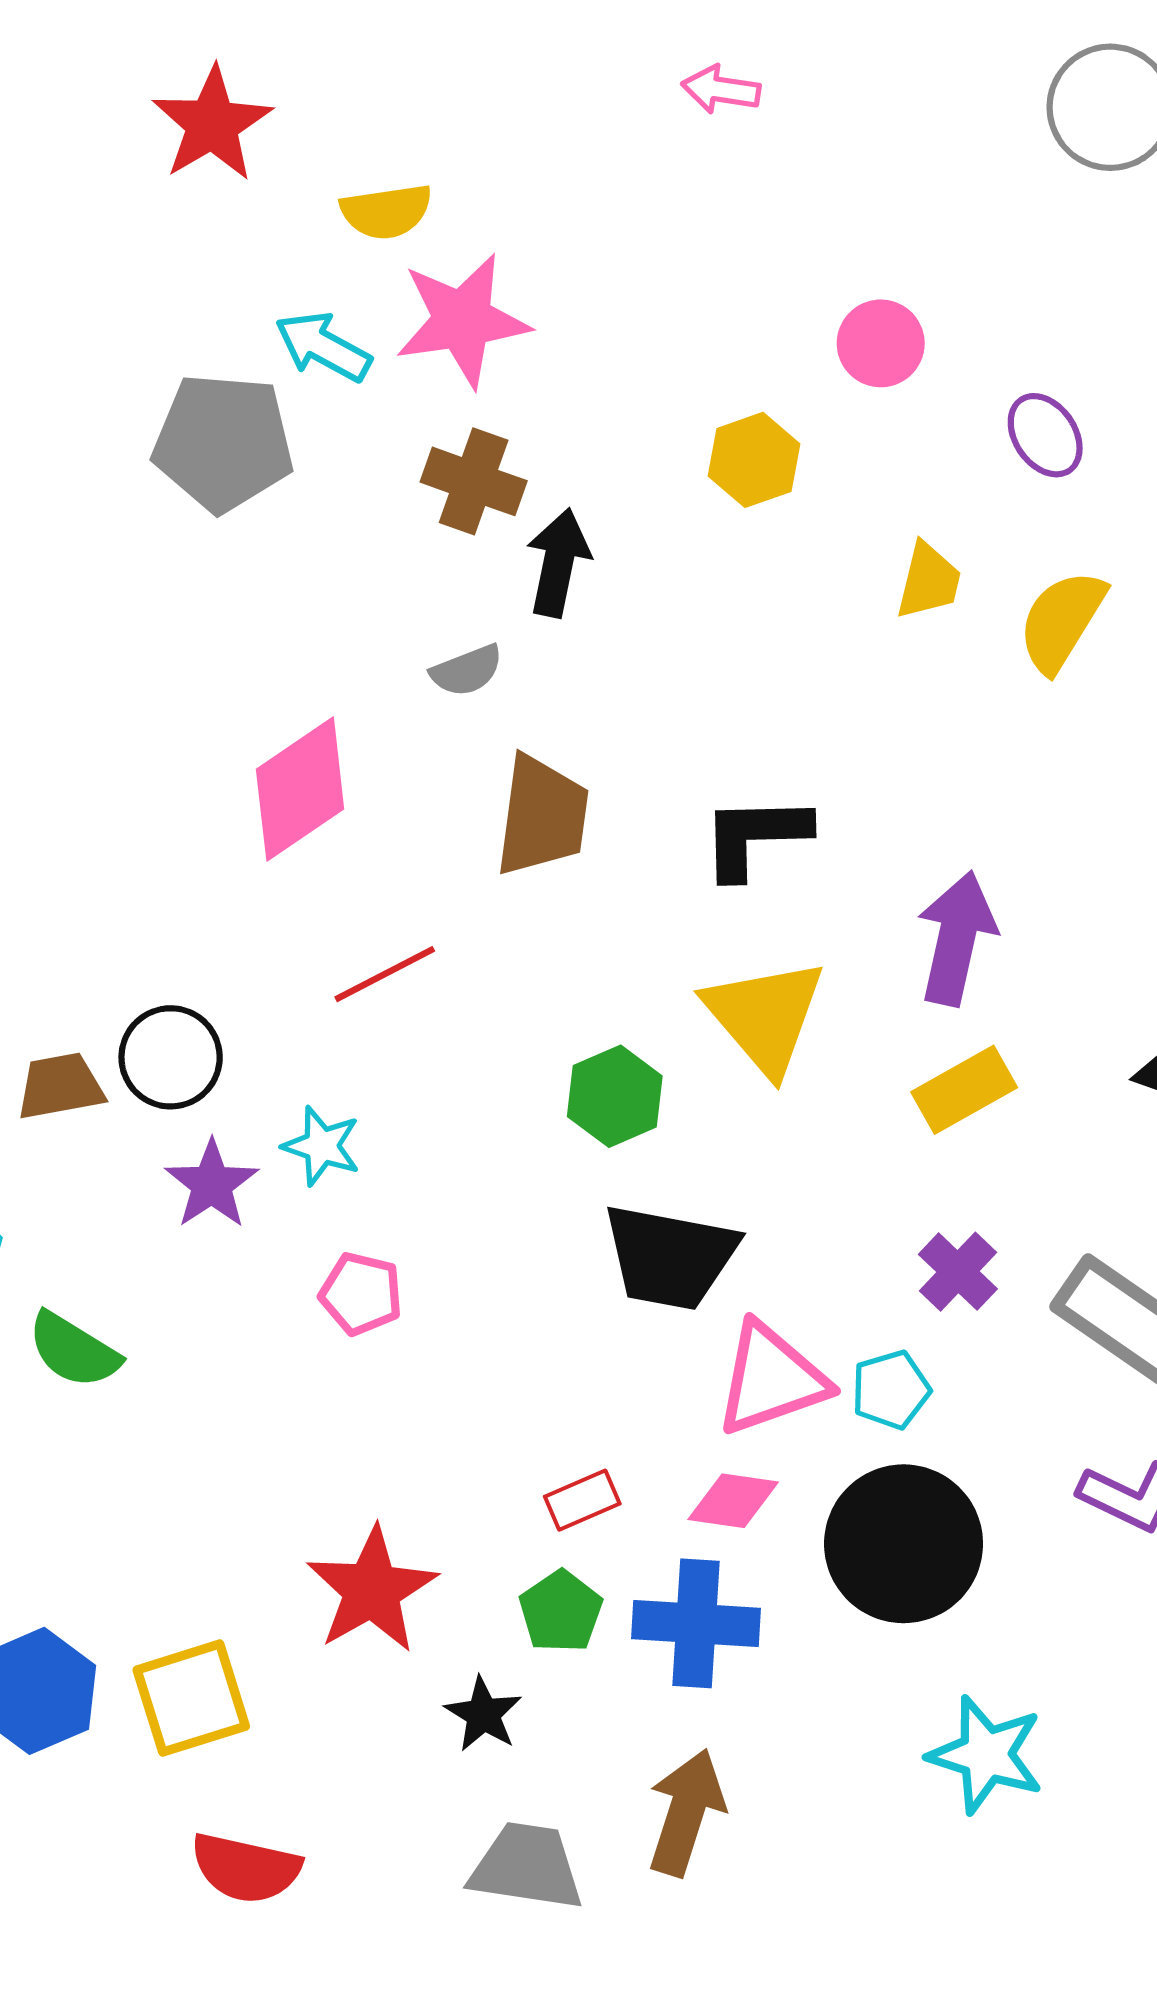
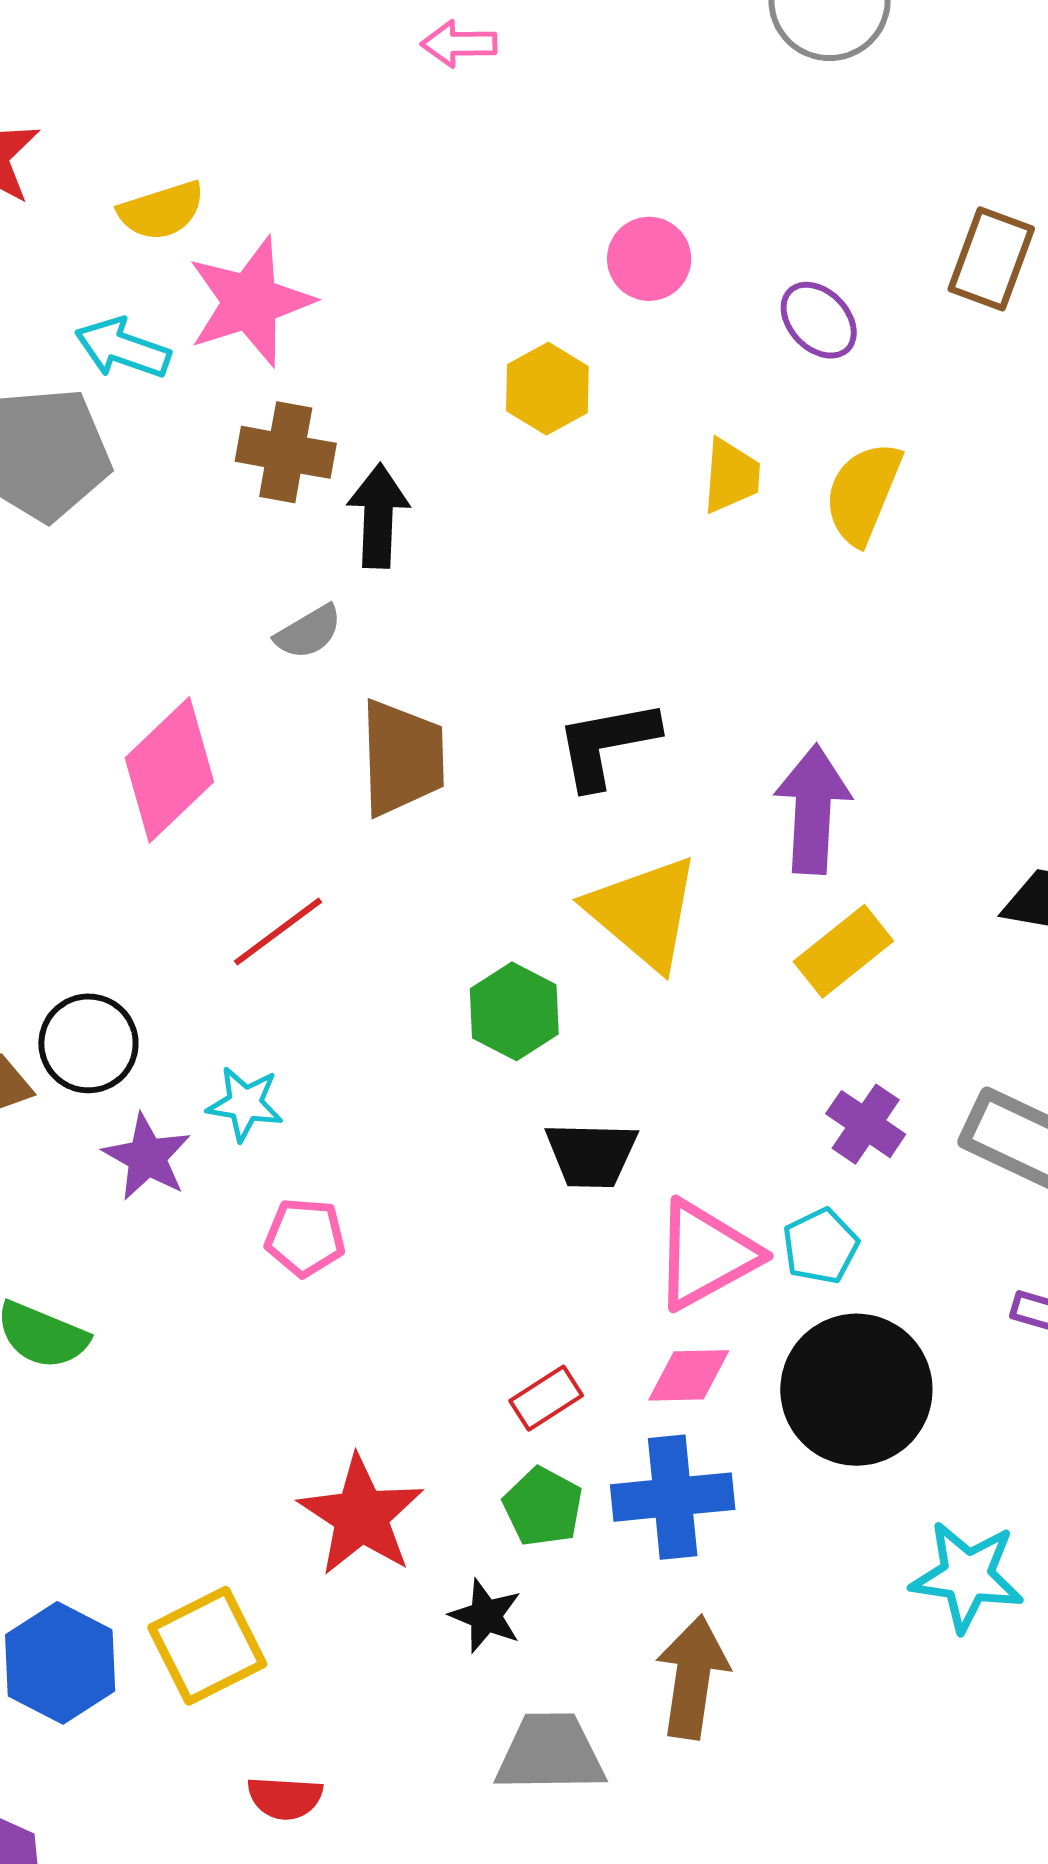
black trapezoid: (670, 1257) -> (591, 1155), size x0.7
red semicircle: (246, 1868) -> (285, 1798), size x0.7

